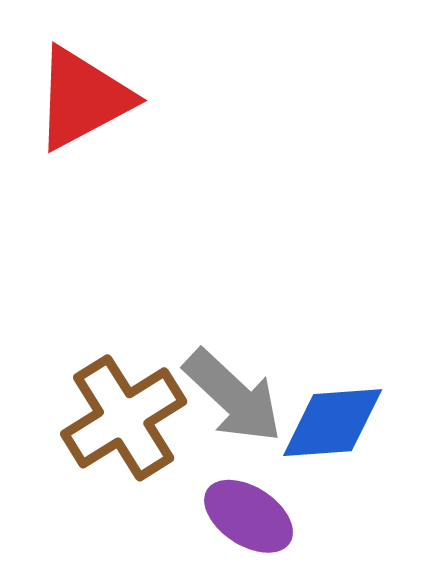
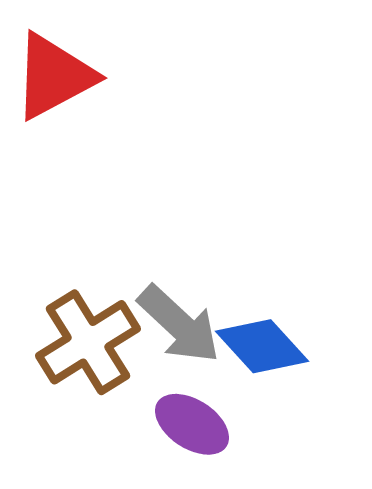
blue diamond: (333, 423) -> (262, 346), turned 52

